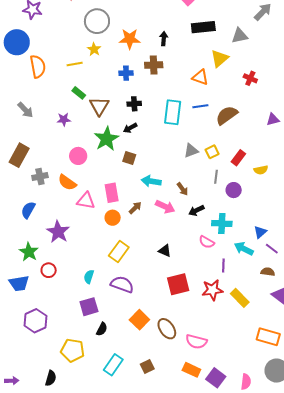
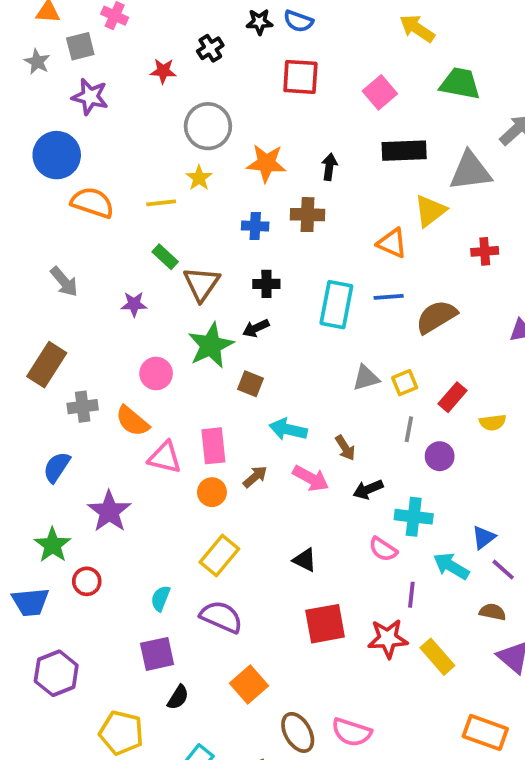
gray triangle: (240, 36) -> (470, 171), size x1.4
orange semicircle: (38, 66) -> (92, 203), turned -65
red cross: (250, 78) -> (485, 251), turned -32
brown ellipse: (167, 329) -> (298, 732), moved

